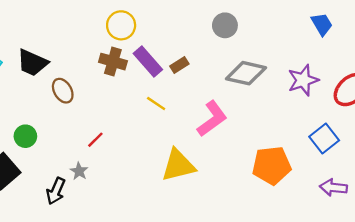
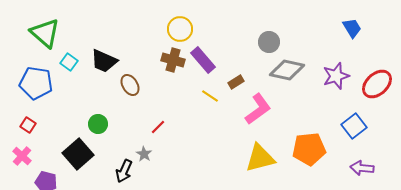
gray circle: (225, 25) -> (269, 42), moved
brown rectangle: (179, 65) -> (236, 82), moved
yellow triangle: (178, 165) -> (260, 158), moved

